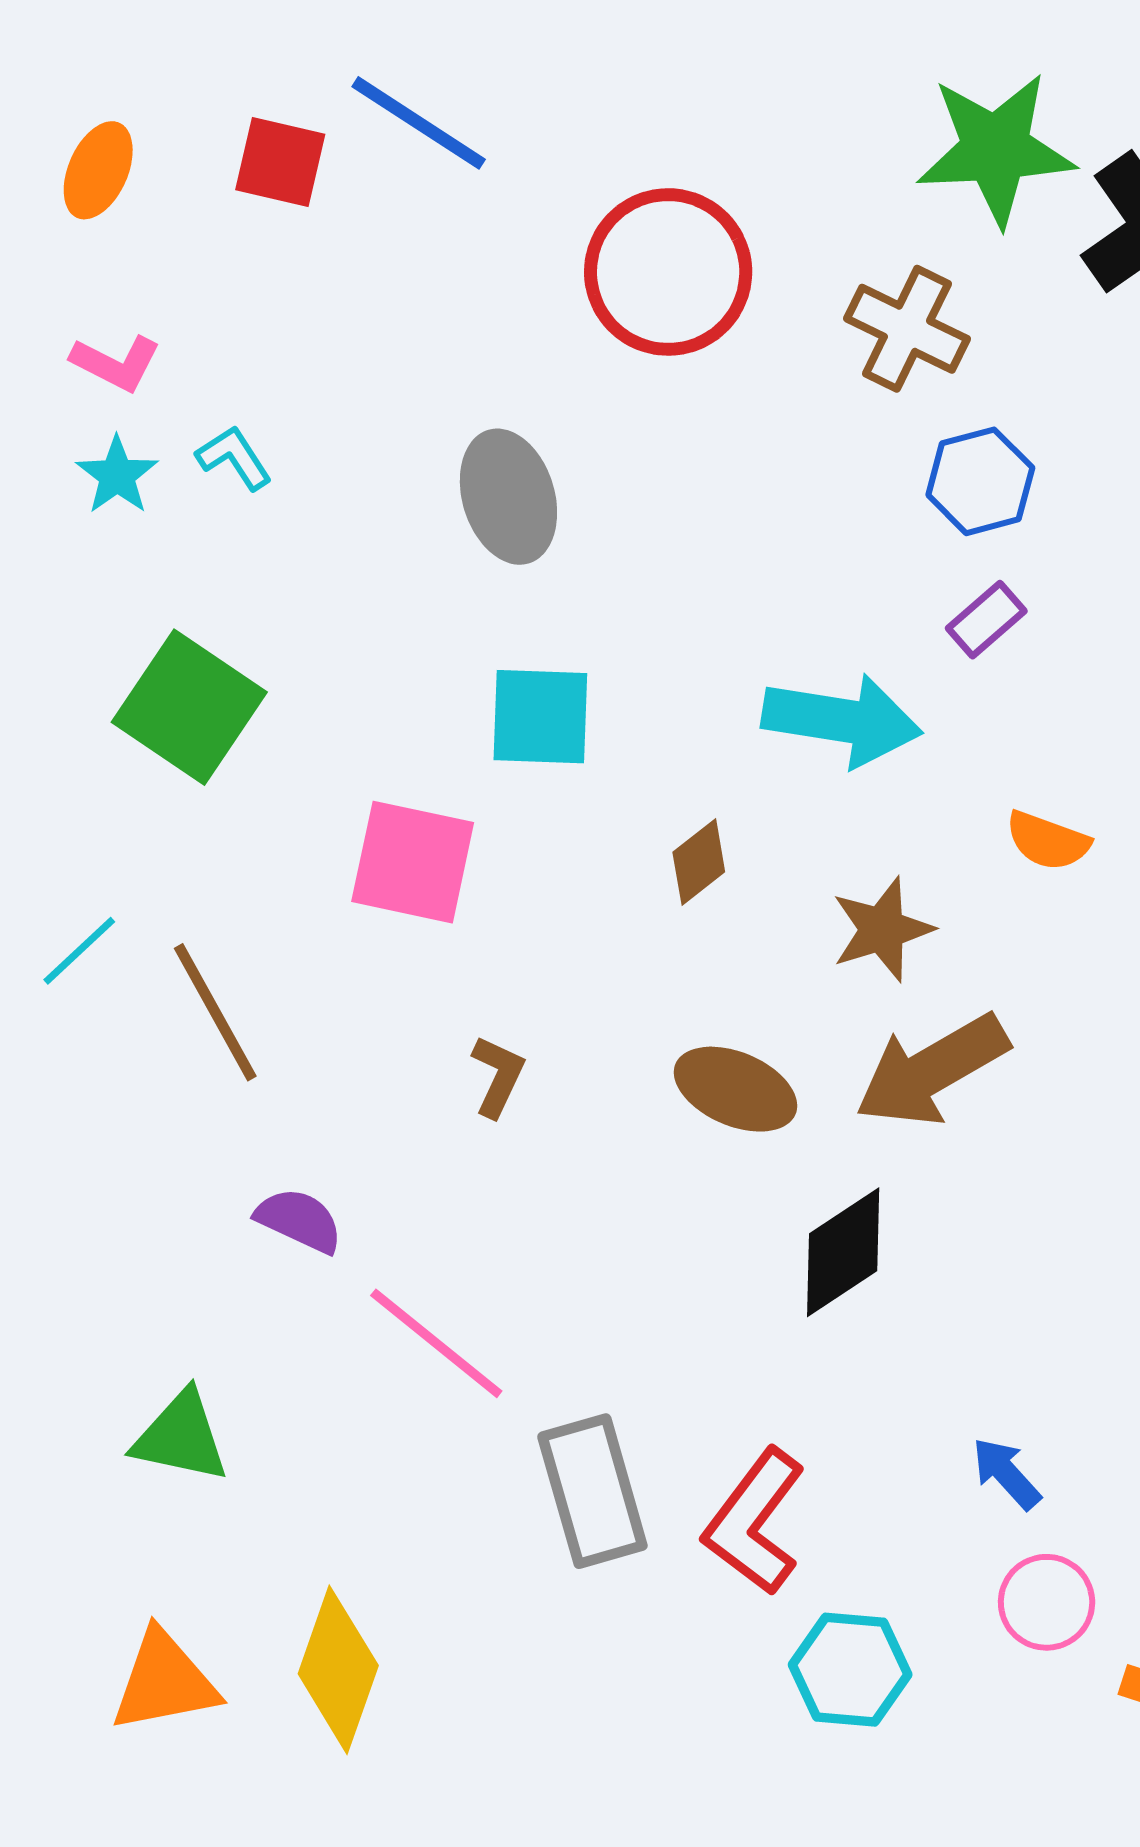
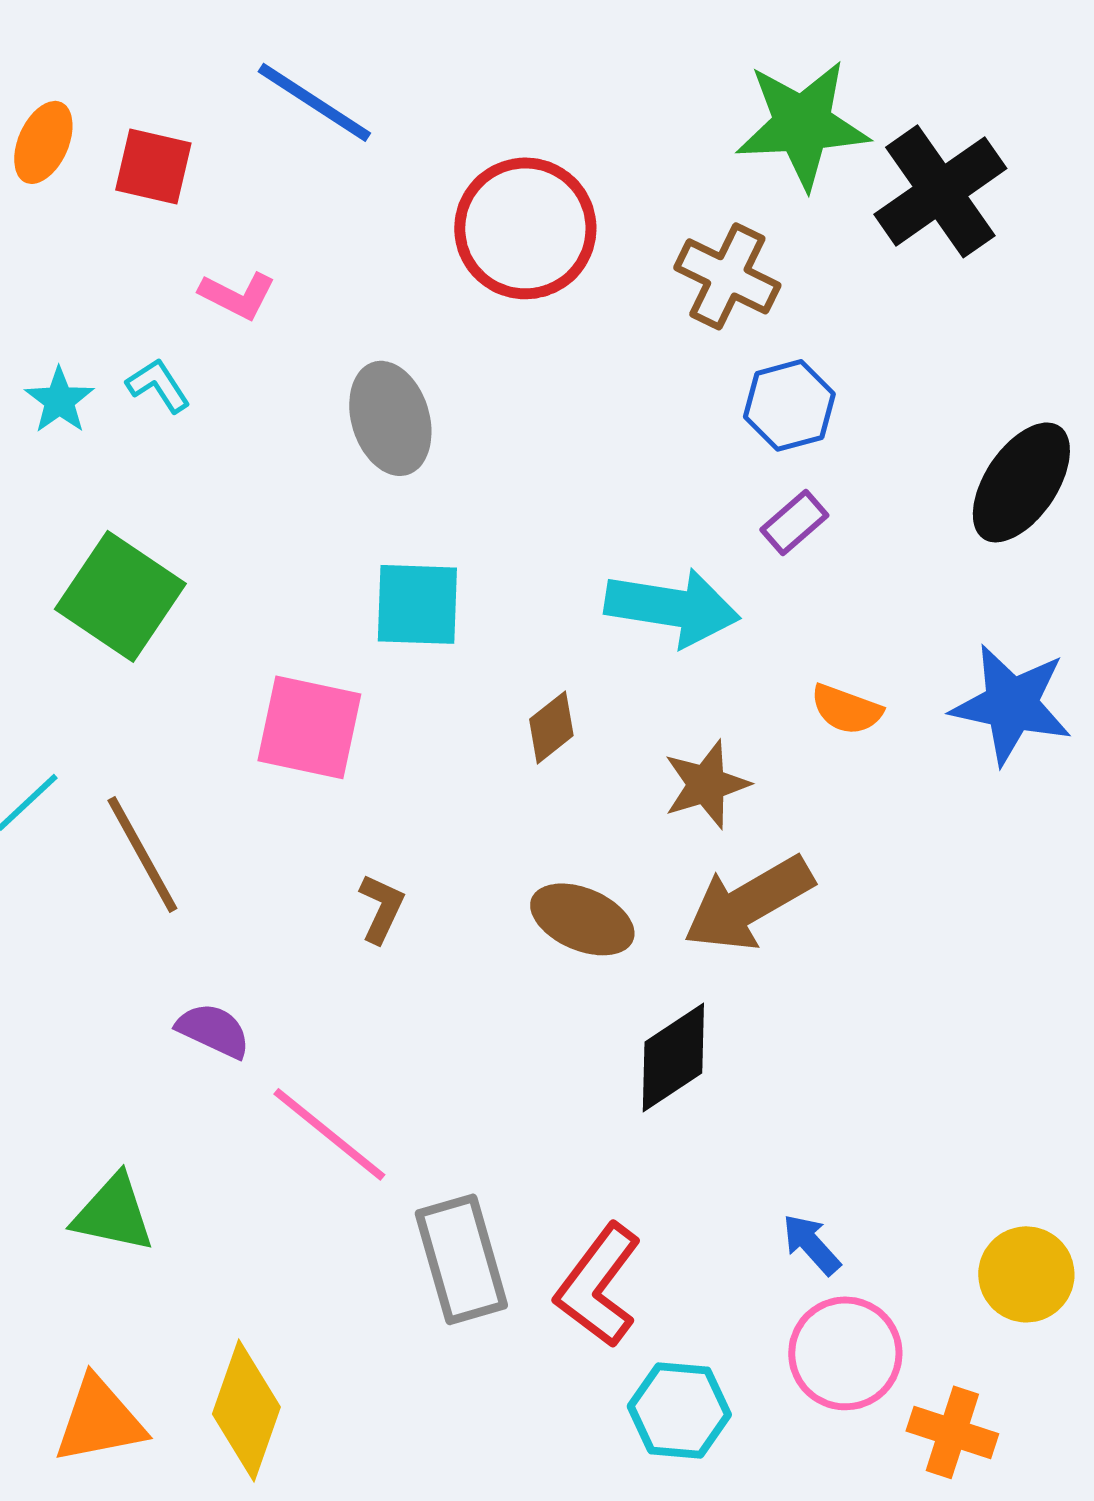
red square: (280, 162) -> (153, 166), moved
pink L-shape: (116, 363) -> (237, 295), moved
pink circle: (1047, 1602) -> (845, 1353), size x1.4

